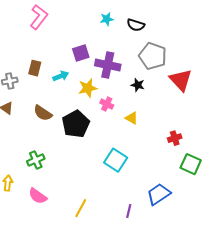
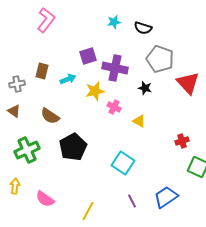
black pentagon: (76, 124) -> (73, 147), moved
green cross: (36, 160) -> (27, 150), moved, size x1.4
purple line: (129, 211) -> (132, 201), moved, turned -40

